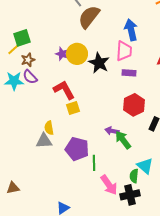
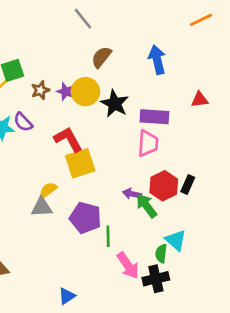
brown semicircle: (89, 17) -> (101, 57), moved, size x0.7
pink trapezoid: (124, 51) -> (148, 143), moved
brown star: (28, 60) -> (40, 90), moved
purple rectangle: (129, 73) -> (154, 117), size x1.5
red hexagon: (134, 105) -> (164, 186), moved
yellow square: (73, 108) -> (80, 163), size x1.6
yellow semicircle: (49, 128) -> (48, 190), turned 64

